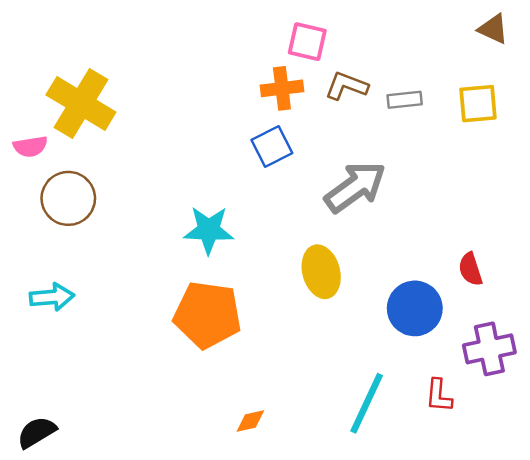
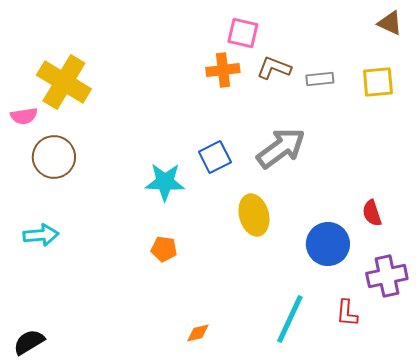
blue square: (272, 147) -> (215, 157), moved
orange pentagon: (207, 315) -> (164, 249), size x0.5

